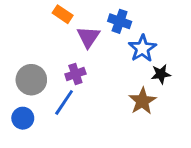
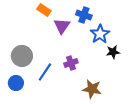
purple cross: (75, 74) -> (71, 63), moved
brown star: (142, 101) -> (92, 89), moved, turned -30

